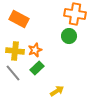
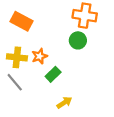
green rectangle: (37, 68) -> (53, 74), moved

